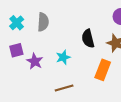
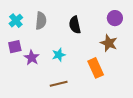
black semicircle: (88, 39) -> (75, 25), moved
orange rectangle: (103, 70) -> (96, 68), turned -48

